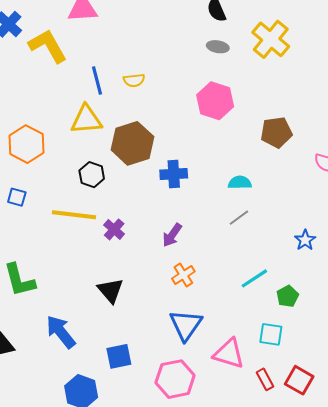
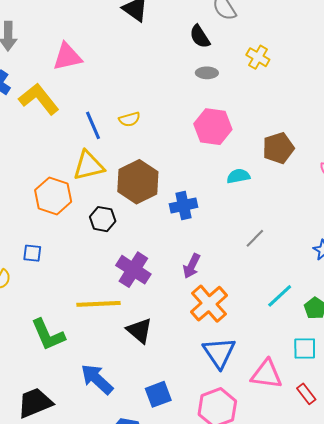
yellow cross: (271, 39) -> (258, 57), size x0.6
orange hexagon: (26, 144) -> (53, 196), moved
cyan semicircle: (240, 183) -> (238, 176), moved
yellow line: (74, 215) -> (99, 304), moved
purple cross: (114, 229) -> (133, 270), size x1.6
orange cross: (183, 275) -> (209, 304), size x1.6

